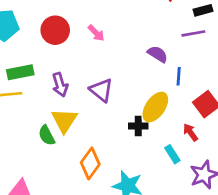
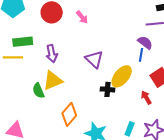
purple semicircle: (158, 54) -> (145, 42), moved
purple triangle: (101, 90) -> (94, 59), moved
yellow triangle: (64, 120) -> (53, 81), turned 30
cyan rectangle: (172, 154) -> (130, 129), moved, turned 48

